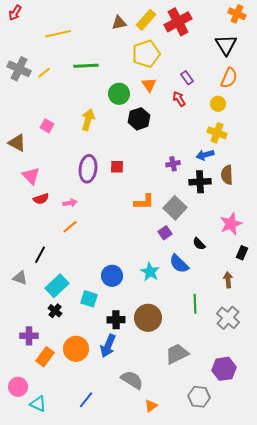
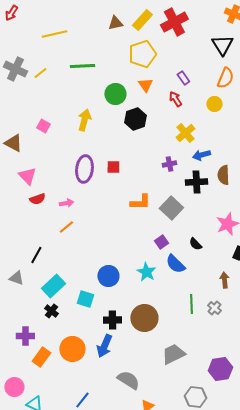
yellow cross: (217, 133) -> (185, 133), moved, turned 30
purple square: (165, 233) -> (161, 242), moved
gray cross: (228, 318) -> (214, 308), moved, size x0.6

